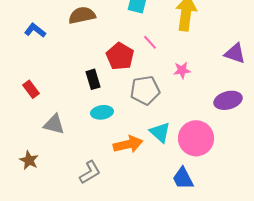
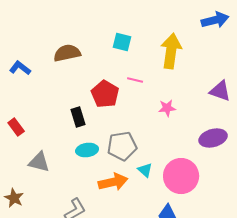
pink line: (150, 42) -> (135, 80), turned -35
gray pentagon: (145, 90) -> (122, 146), moved
cyan triangle: (160, 132) -> (145, 170), size x0.7

